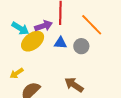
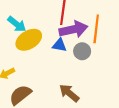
orange line: (92, 25) -> (96, 29), turned 45
purple arrow: (44, 26) -> (73, 29), moved, size x1.4

